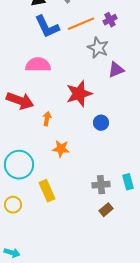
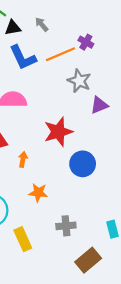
purple cross: (110, 20) -> (86, 42), moved, turned -32
blue circle: (101, 123) -> (83, 164), size x1.5
gray cross: (101, 185) -> (66, 226), moved
brown rectangle: (106, 210) -> (88, 260), size x1.6

